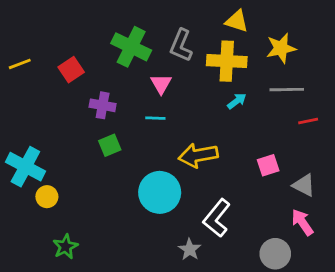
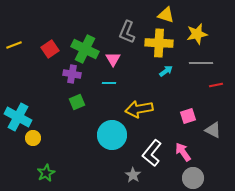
green cross: (131, 47) -> (85, 49), moved
pink arrow: (302, 222) -> (183, 152), moved

